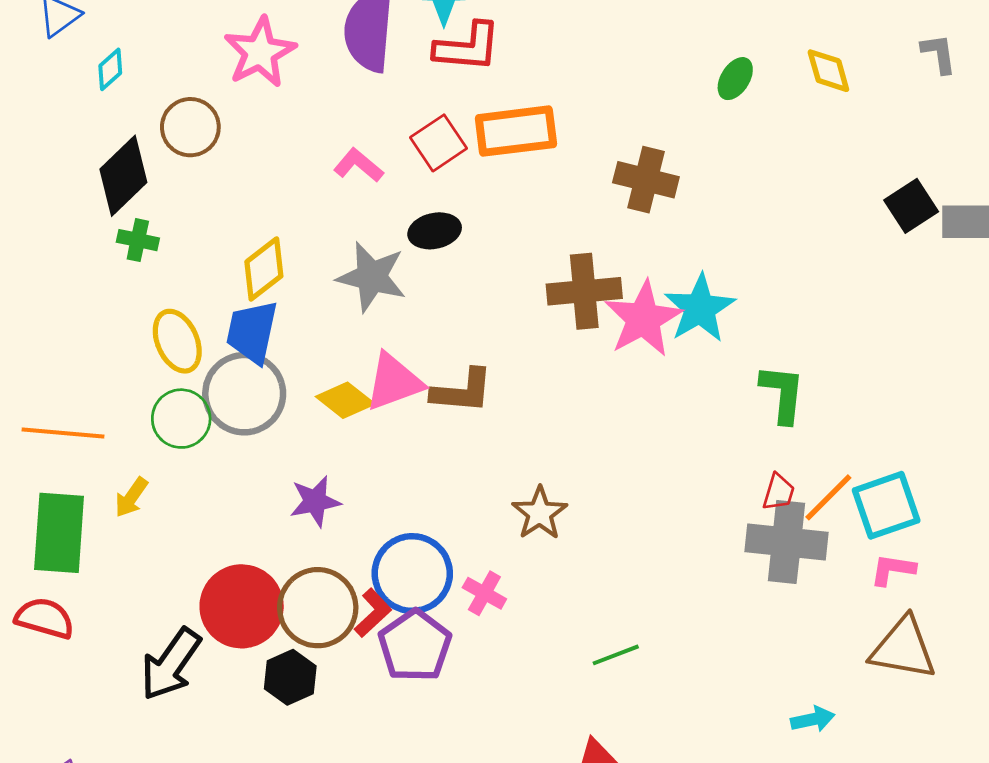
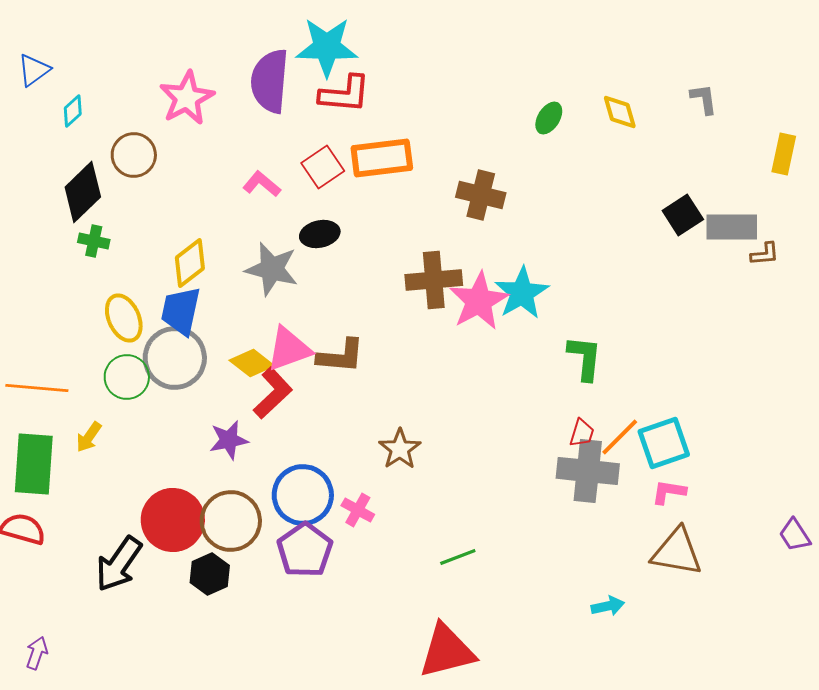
red L-shape: (373, 613) -> (273, 393), moved, size x1.4

